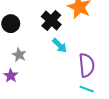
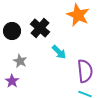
black cross: (51, 20) -> (40, 28), moved

